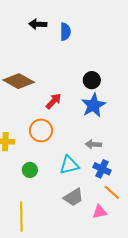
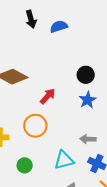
black arrow: (38, 24) -> (31, 19), turned -108
blue semicircle: (65, 32) -> (59, 26), turned -108
blue star: (93, 105) -> (88, 100), size x0.7

